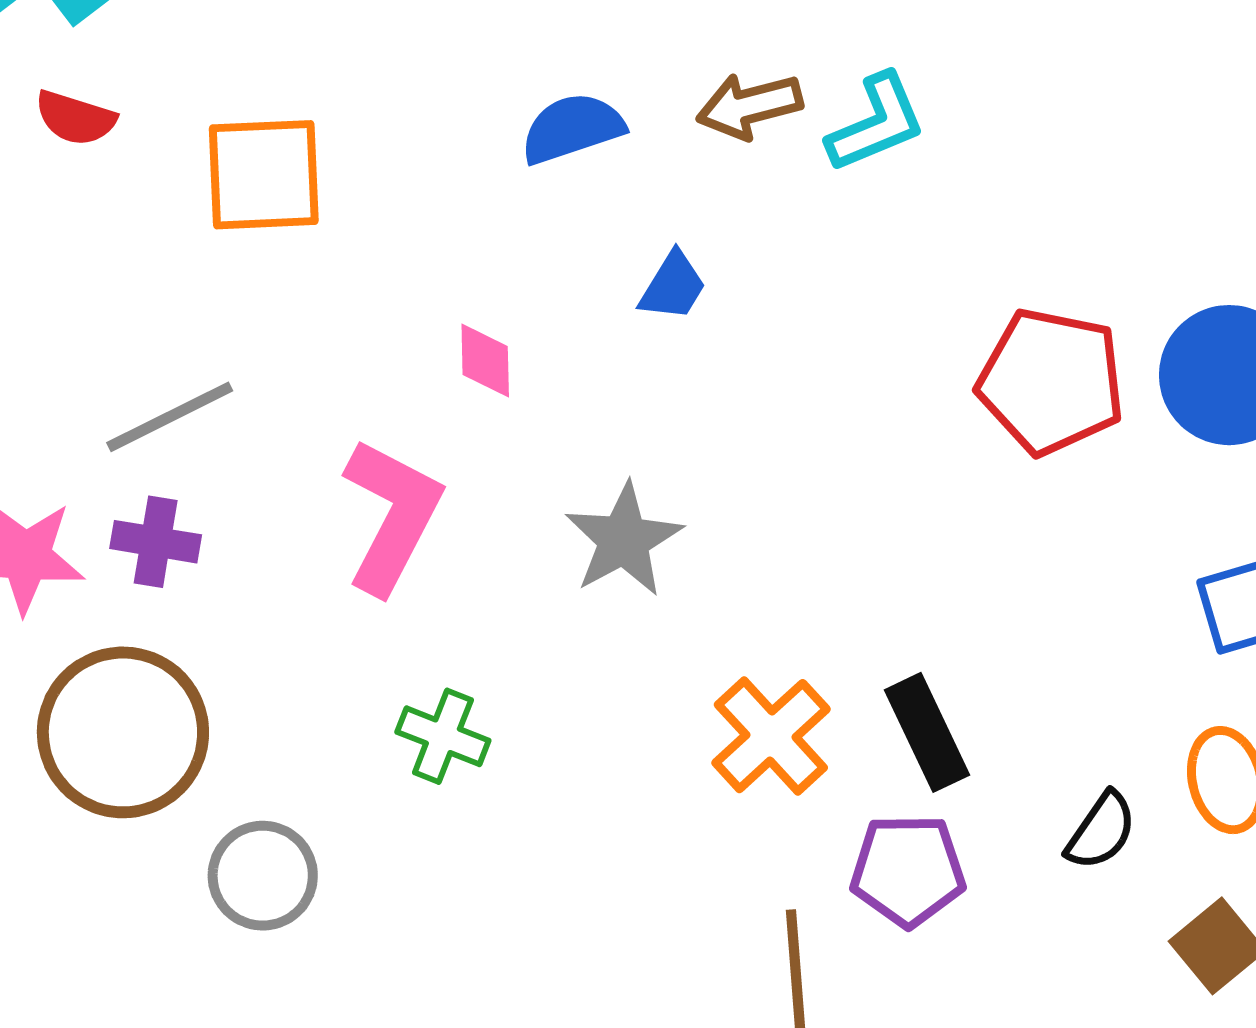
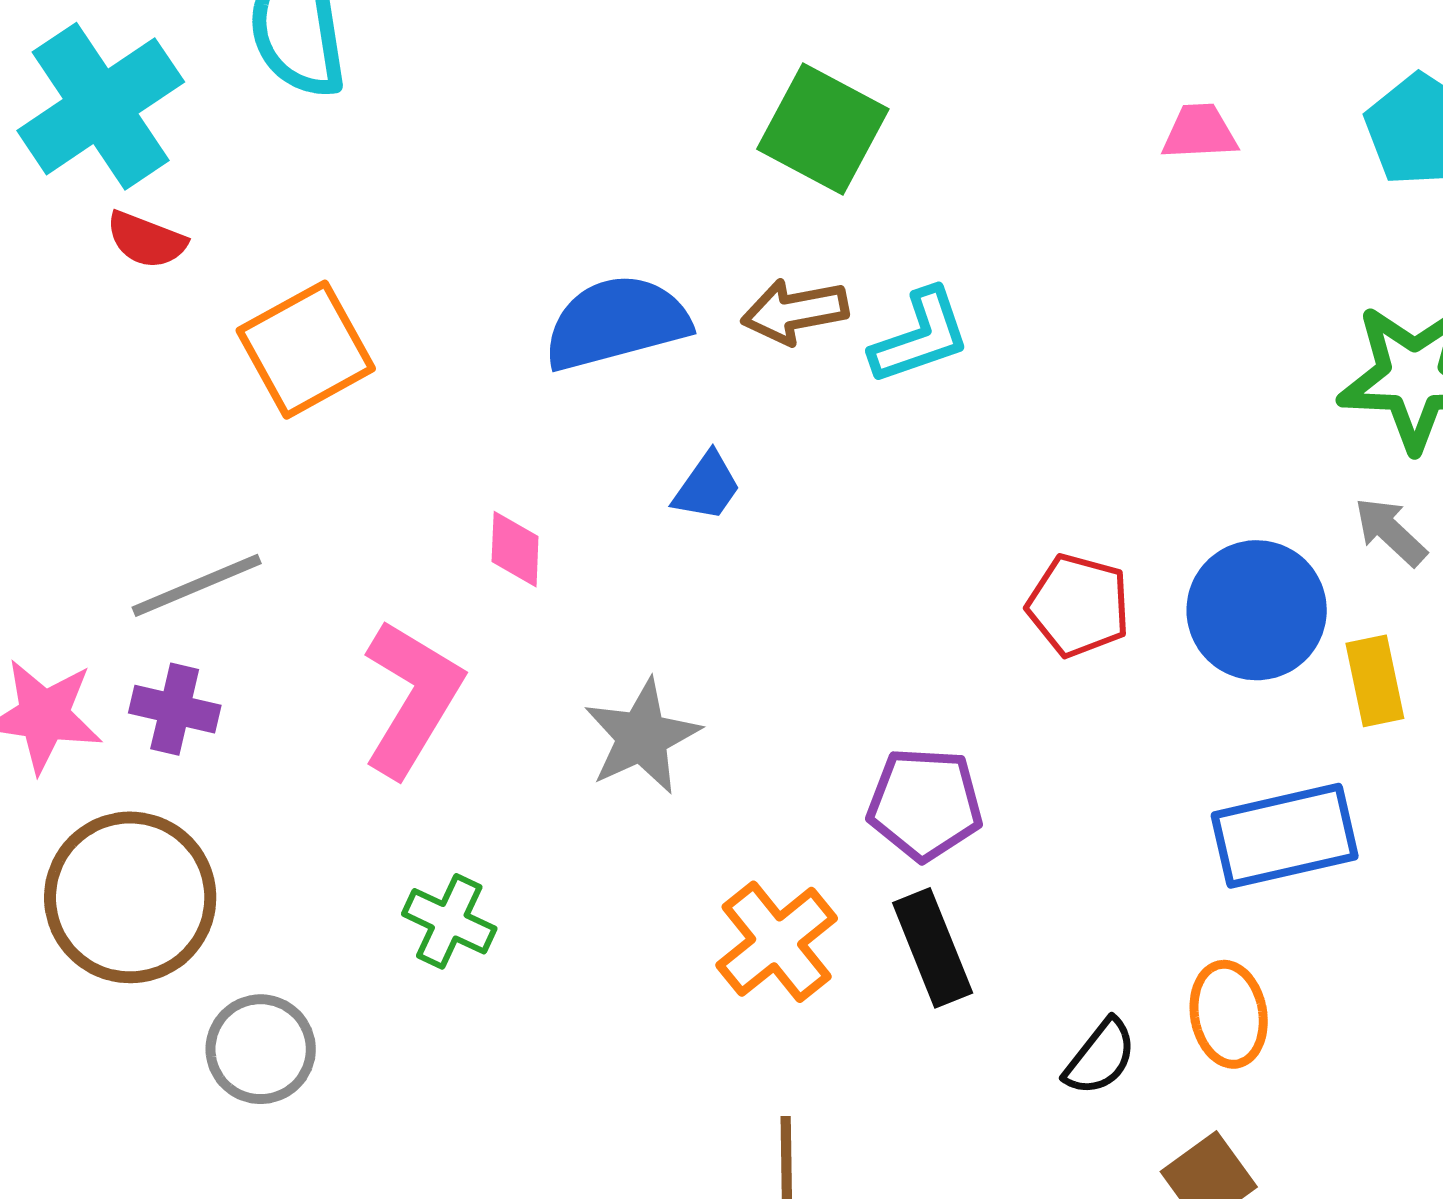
red semicircle: (75, 118) -> (146, 240), moved
blue semicircle: (572, 128) -> (616, 323), size x1.4
orange square: (264, 175) -> (306, 350), turned -30
red pentagon: (1051, 382) -> (1078, 605), size x0.7
purple pentagon: (908, 870) -> (925, 804), moved

